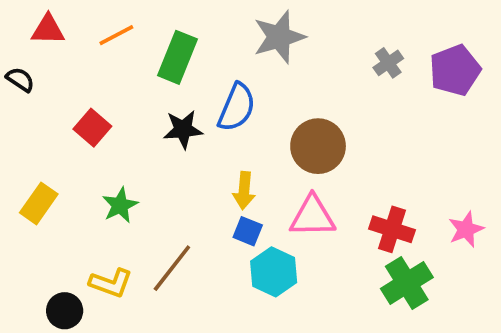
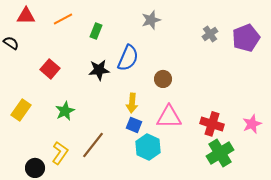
gray star: (279, 37) -> (151, 20), size x0.7
green rectangle: (177, 57) -> (96, 31), size x0.6
brown circle: (318, 146) -> (163, 79), moved, size x0.6
yellow L-shape: (111, 283) -> (60, 153), turned -75

